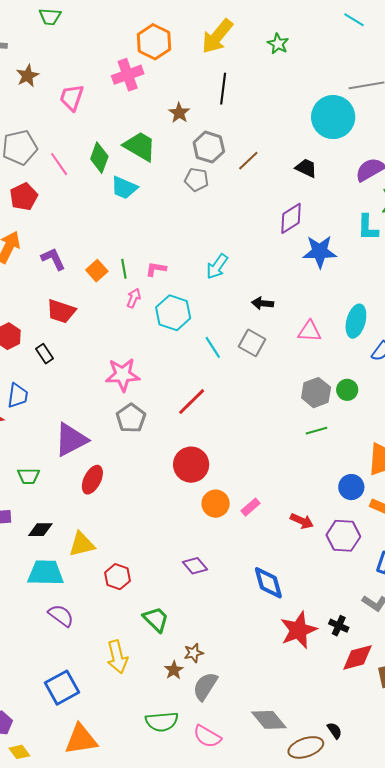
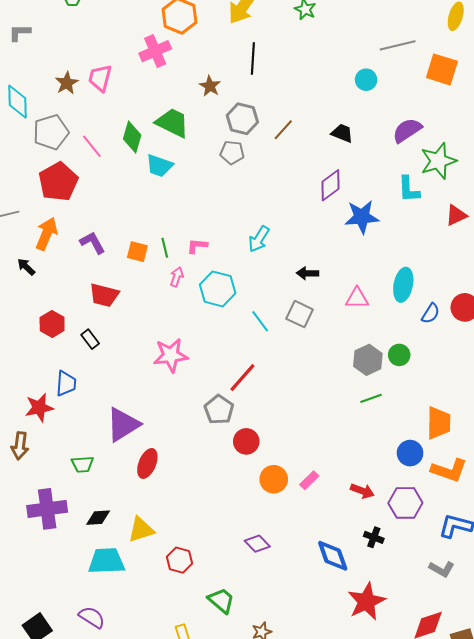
brown star: (28, 76) -> (67, 83), moved
cyan circle: (333, 117) -> (366, 80), size x0.5
red pentagon: (24, 197) -> (58, 182), size x1.4
orange square: (97, 271) -> (137, 252), turned -30
gray pentagon: (131, 418) -> (219, 410), moved
red circle: (191, 465) -> (246, 441), size x0.7
purple semicircle: (61, 615) -> (92, 617), moved
black cross: (339, 626) -> (374, 537), moved

